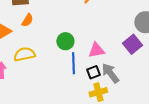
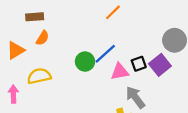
blue line: (73, 63) -> (105, 54), moved, turned 50
black square: (93, 72) -> (139, 64), moved

